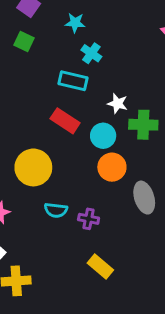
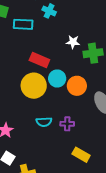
cyan rectangle: (73, 81) -> (23, 24), moved
cyan circle: (103, 136) -> (57, 78), moved
yellow circle: (33, 167) -> (34, 86), moved

